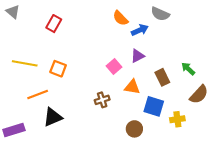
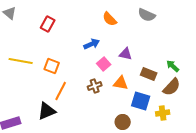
blue arrow: (140, 30) -> (92, 44), moved
purple triangle: (138, 56) -> (126, 54), turned 40
brown rectangle: (162, 77) -> (149, 74), turned -42
orange line: (38, 95) -> (61, 91), moved, turned -42
brown semicircle: (199, 95) -> (172, 87), moved
brown cross: (102, 100) -> (95, 86), moved

